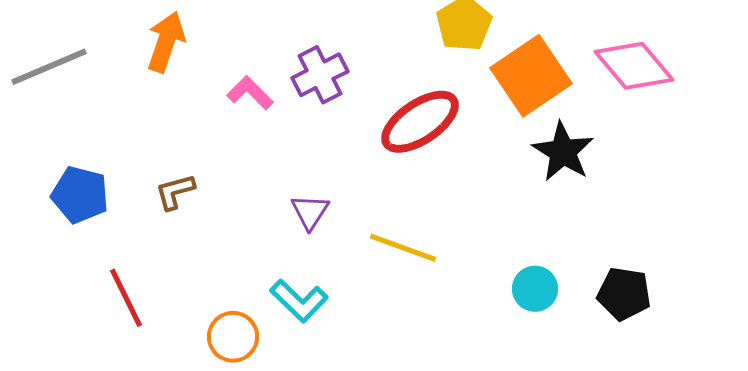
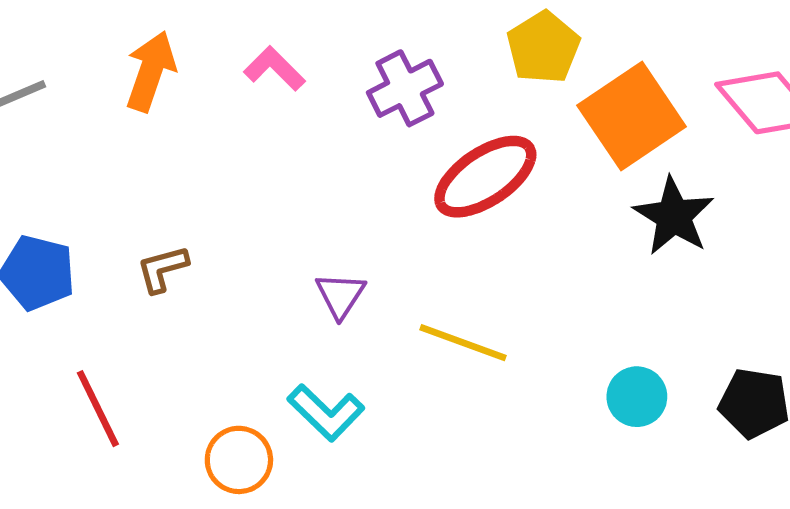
purple cross: (320, 75) -> (405, 88), moved
pink L-shape: (250, 93) -> (274, 69), moved

